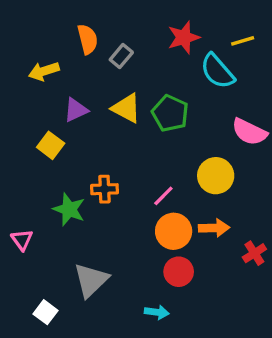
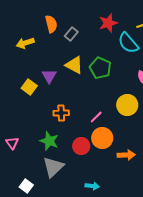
purple triangle: (76, 110) -> (49, 76), moved, turned -35
green star: (69, 209) -> (49, 141), moved
orange arrow: (214, 228) -> (126, 155), moved
red circle: (179, 272) -> (81, 146), moved

